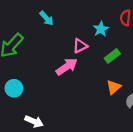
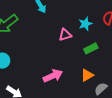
pink arrow: (67, 67) -> (53, 76), moved

